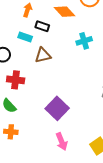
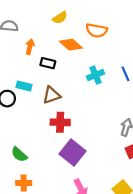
cyan rectangle: (25, 37) -> (24, 86), moved
red cross: (16, 80) -> (60, 122), moved

